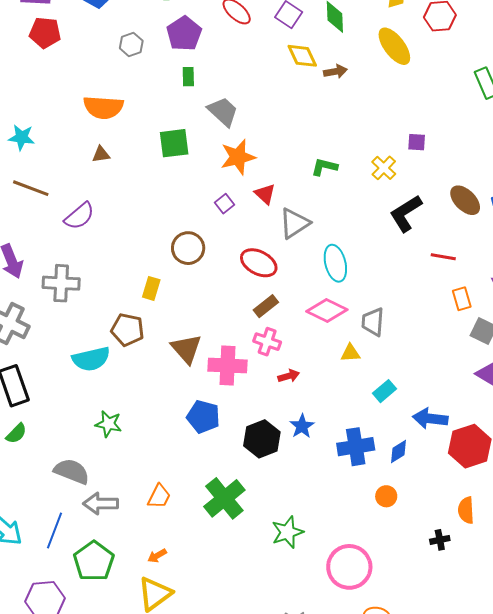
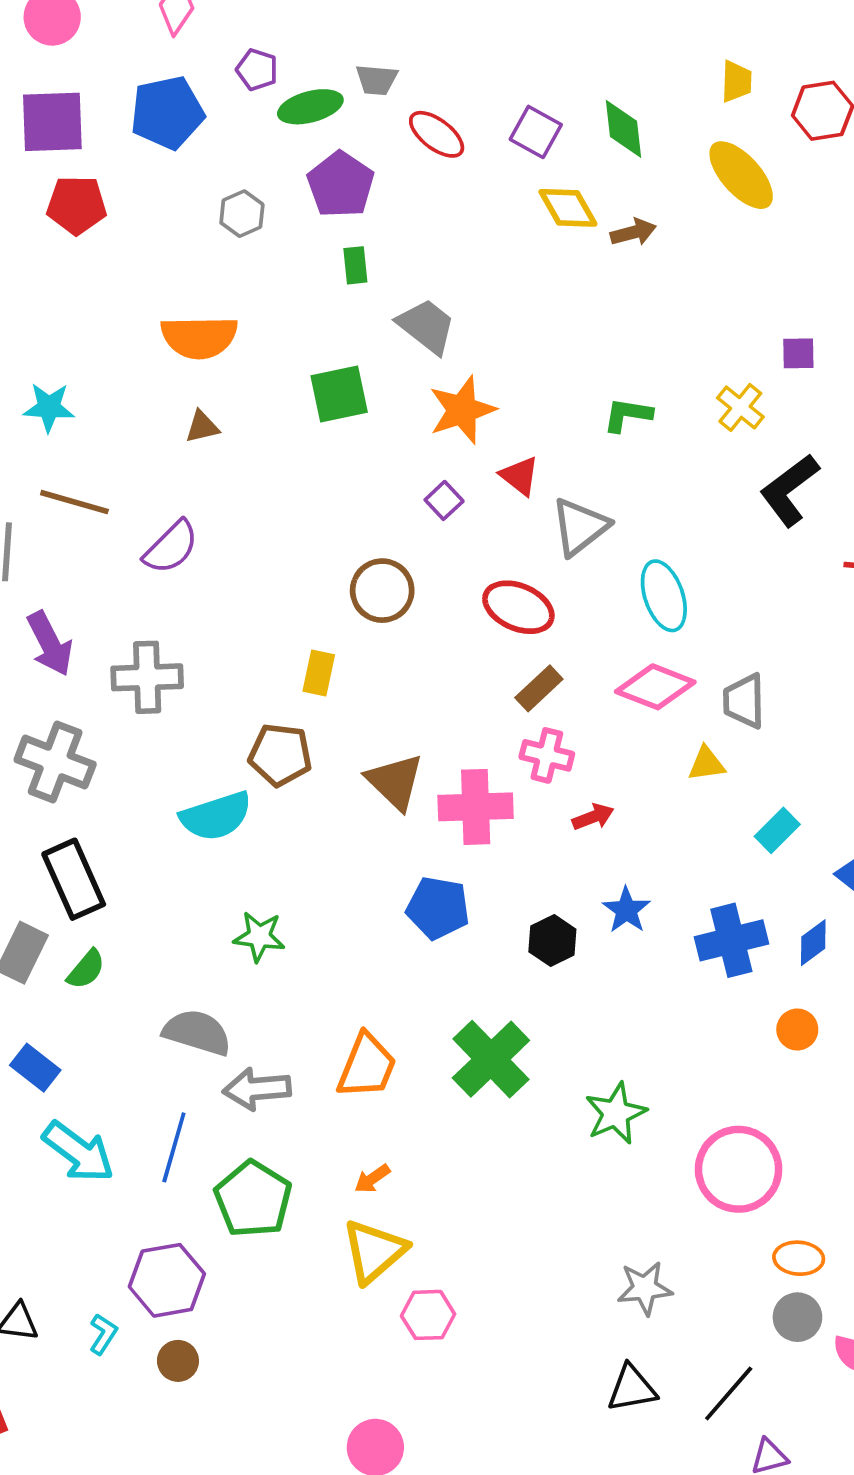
black hexagon: (262, 439) -> (552, 940), size x0.7
orange trapezoid: (159, 496) -> (367, 1066), size x1.4

